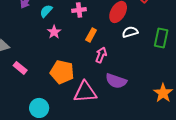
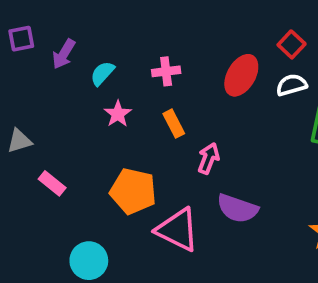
white semicircle: (130, 32) -> (292, 85), moved
orange rectangle: (91, 35) -> (174, 124), moved, turned -56
pink triangle: (85, 92) -> (178, 230), turned 30

